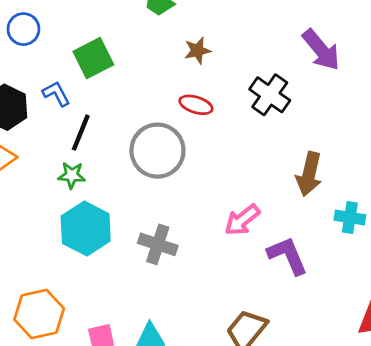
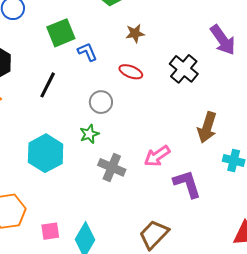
blue L-shape: (56, 94) -> (87, 52), moved
gray circle: (157, 151) -> (101, 102), size x0.6
green star: (72, 175) -> (89, 134), moved, turned -30
gray cross: (158, 244) -> (112, 167), moved

